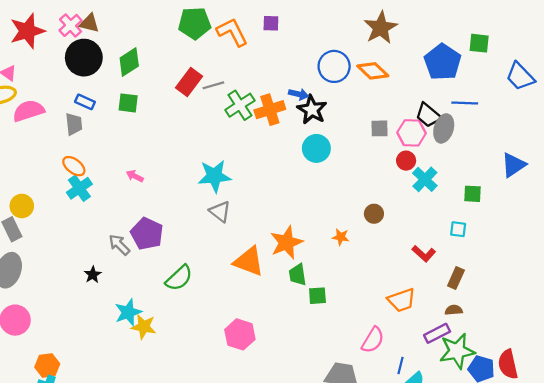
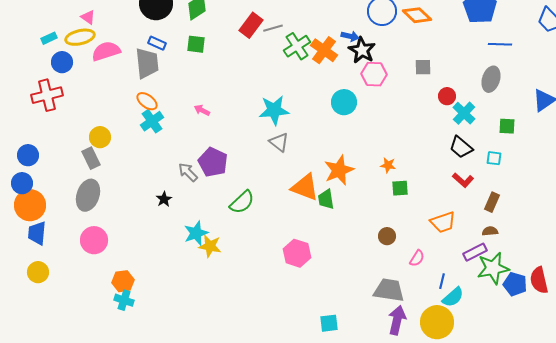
orange cross: (270, 110) -> (324, 50), turned -36
black trapezoid: (428, 115) -> (461, 147), moved
gray trapezoid: (74, 124) -> (147, 63), size x1.5
gray ellipse: (444, 128) -> (491, 79), moved
pink hexagon: (412, 133) -> (374, 74), moved
cyan circle: (316, 148) -> (344, 102), moved
brown circle: (374, 214) -> (387, 236), moved
green trapezoid: (298, 275) -> (326, 199), moved
green square: (317, 296) -> (400, 188), moved
pink semicircle: (373, 340) -> (417, 258), size x0.7

